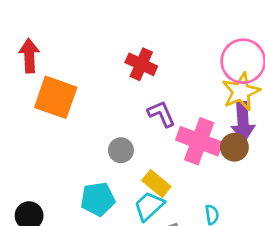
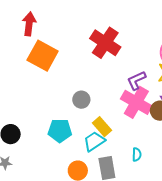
red cross: (141, 64) -> (105, 43), size x1.4
purple L-shape: (161, 114) -> (136, 80), moved, turned -100

